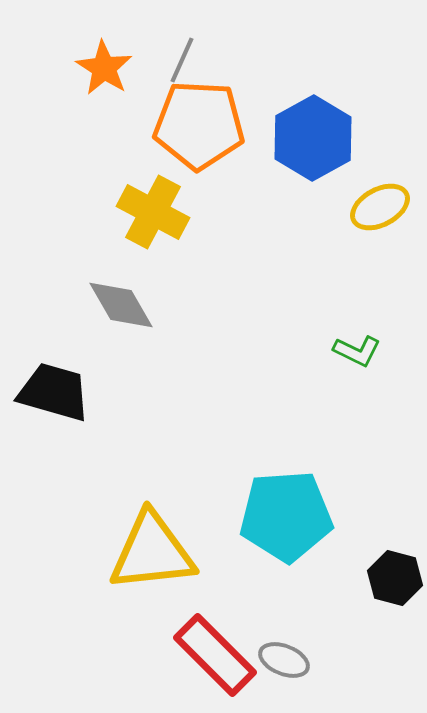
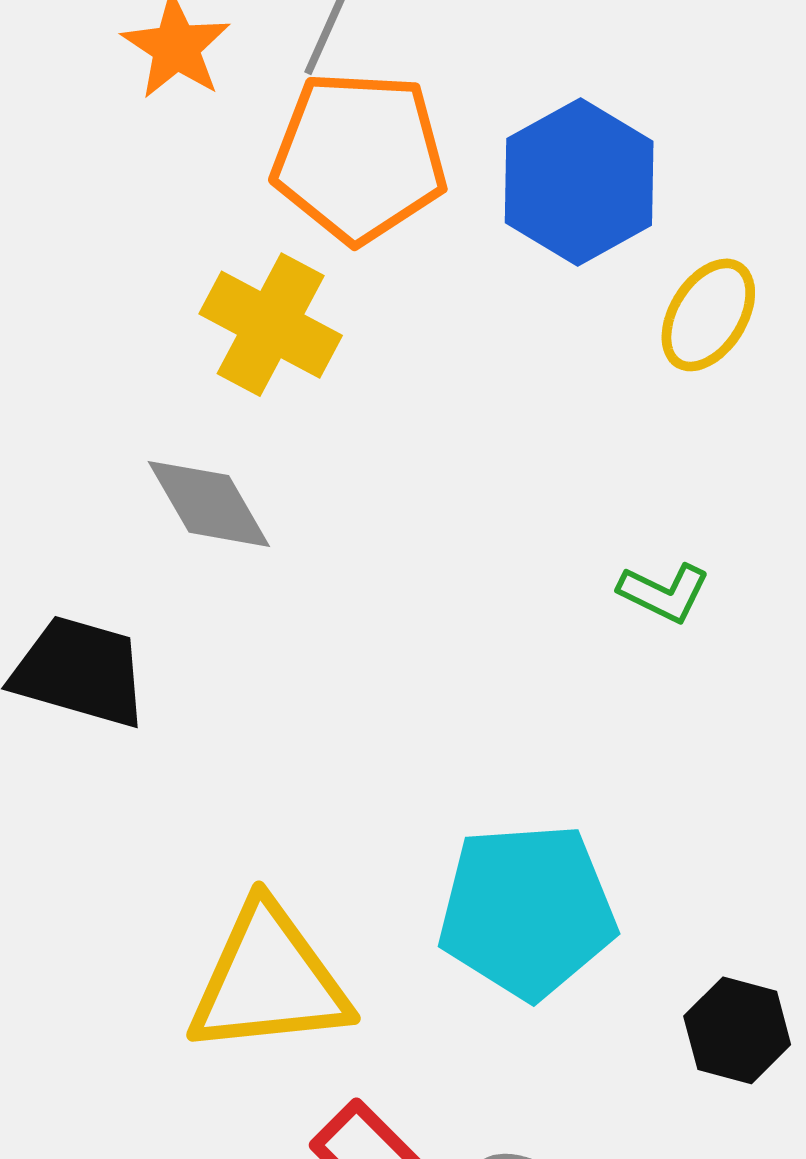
yellow ellipse: (380, 207) -> (708, 315), turned -30

